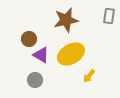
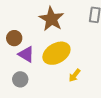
brown star: (66, 20) -> (51, 19), turned -30

